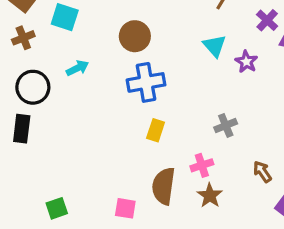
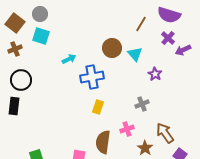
brown circle: (135, 36) -> (112, 48), moved
purple star: (246, 62) -> (155, 74), moved
cyan arrow: (77, 68) -> (69, 59), moved
brown arrow: (262, 172) -> (165, 133), size x1.5
brown star: (210, 196) -> (145, 148), moved

